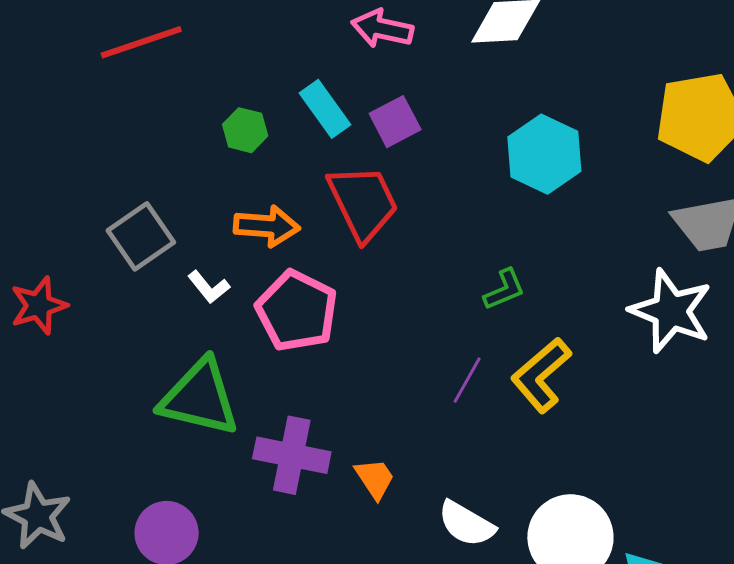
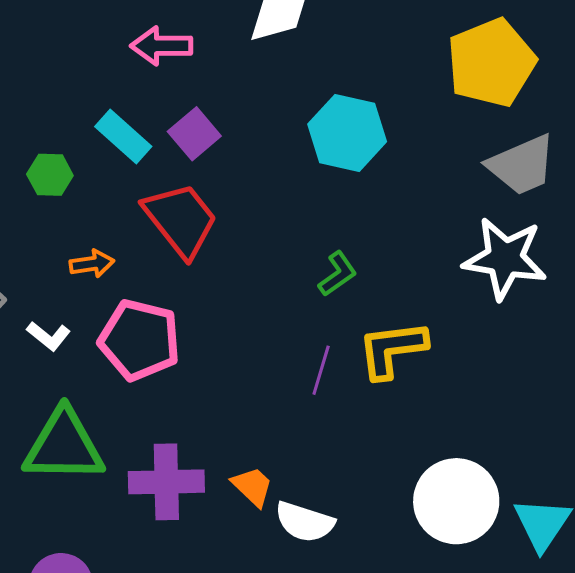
orange arrow: (267, 226) -> (92, 264), size x0.7
yellow L-shape: (541, 375) -> (392, 349), turned 46
white semicircle: (466, 524) -> (305, 522), moved

